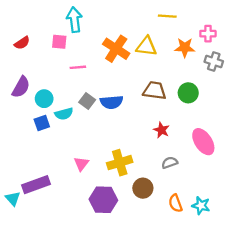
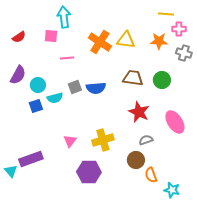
yellow line: (167, 16) -> (166, 14), moved
gray square: (87, 101) -> (75, 87), turned 32
red star: (161, 130) -> (139, 112), size x1.5
brown circle: (143, 188) -> (136, 160), moved
cyan star: (201, 206) -> (172, 190), moved

